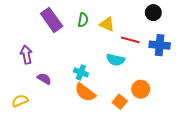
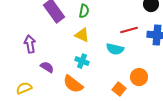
yellow triangle: (107, 24) -> (82, 35), moved
red line: (130, 40) -> (129, 30), turned -30
orange semicircle: (85, 92) -> (73, 84), moved

